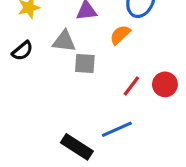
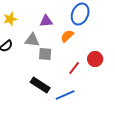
red circle: (165, 84) -> (95, 59), moved
black rectangle: (77, 147) -> (40, 85), moved

